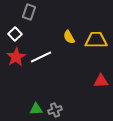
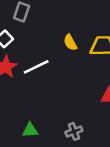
gray cross: (55, 110) -> (74, 131), moved

